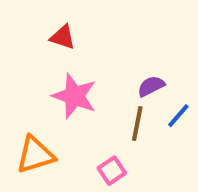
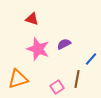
purple semicircle: (151, 86) -> (64, 44), moved
brown line: (137, 123) -> (77, 79), moved

